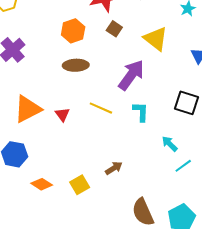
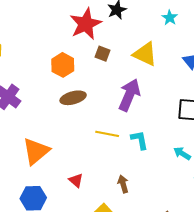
cyan L-shape: (141, 112) -> (139, 140), moved
red triangle: (62, 114) -> (76, 180), moved
brown arrow: (114, 168) -> (123, 184), moved, turned -60

